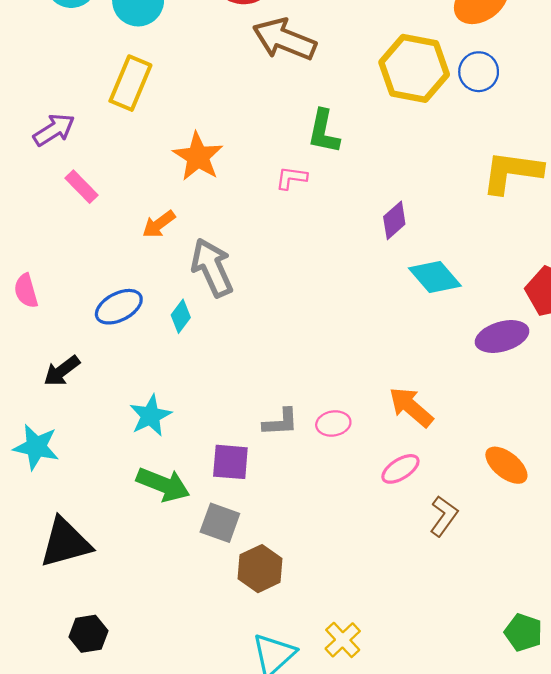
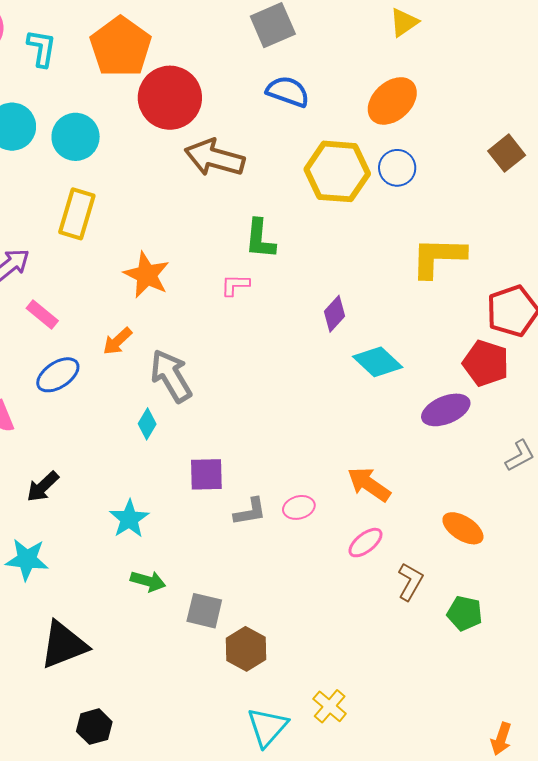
blue ellipse: (119, 307) -> (58, 375), moved
purple square: (230, 462) -> (206, 474), moved
green arrow: (163, 484) -> (148, 581), size x0.7
green pentagon: (523, 632) -> (465, 613), moved

